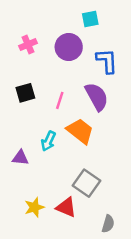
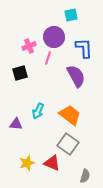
pink cross: (28, 44) -> (29, 46), moved
pink line: (60, 100) -> (48, 58), moved
orange trapezoid: (80, 131) -> (70, 115), moved

